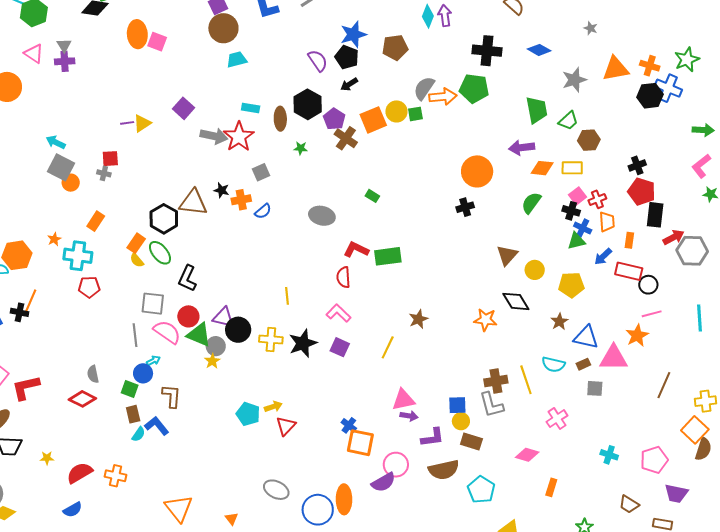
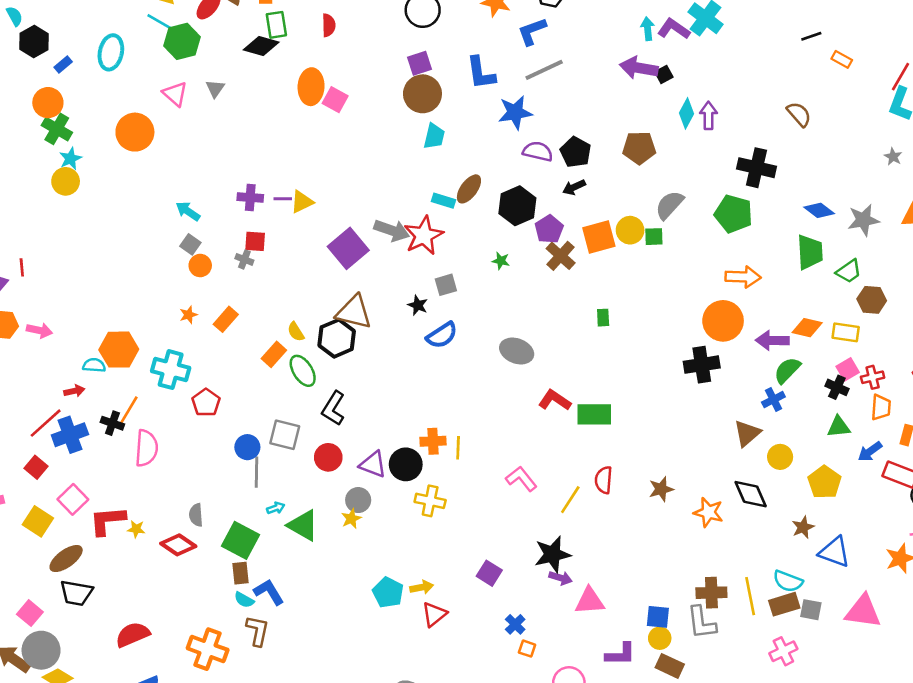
blue star: (353, 34) -> (515, 112), moved
blue diamond: (539, 50) -> (819, 210), moved
cyan trapezoid: (237, 60) -> (434, 136), turned 110
purple cross: (65, 61) -> (250, 198), moved
purple semicircle: (318, 61) -> (538, 151), turned -50
orange arrow: (443, 97) -> (743, 277), moved
purple square: (184, 108) -> (348, 248), moved, size x1.4
brown ellipse: (280, 119) -> (469, 189), moved, turned 30
purple arrow: (522, 148) -> (772, 340), moved
gray square: (61, 167) -> (190, 244), size x0.6
black star: (222, 190) -> (418, 305), moved
green rectangle: (372, 196) -> (603, 318), moved, turned 48
orange cross: (241, 200) -> (433, 441), moved
black cross: (465, 207) -> (702, 365), size x1.5
blue semicircle: (263, 211) -> (442, 335), size x1.4
black hexagon: (164, 219) -> (337, 338), moved
blue cross: (583, 228) -> (773, 400), moved, turned 30
orange star: (54, 239) -> (188, 315), moved
cyan cross: (78, 256) -> (171, 370), moved
yellow semicircle: (137, 260) -> (296, 332), moved
red semicircle: (343, 277) -> (604, 480), moved
yellow pentagon: (571, 285) -> (825, 482), turned 30
red pentagon: (89, 287) -> (206, 403), turned 30
brown star: (418, 319) -> (661, 489), moved
black circle: (238, 330) -> (406, 464), moved
pink semicircle: (167, 332) -> (146, 448), moved, turned 52
green triangle: (199, 335) -> (303, 525), moved
black star: (303, 343) -> (553, 554), moved
purple square: (340, 347) -> (489, 573), moved
yellow line: (388, 347) -> (570, 500), moved
pink triangle: (614, 358) -> (863, 611), moved
brown rectangle: (583, 364) -> (784, 604), moved, size x1.6
blue circle: (143, 373) -> (247, 447), moved
gray square: (595, 388) -> (811, 610), moved
green square: (130, 389) -> (240, 540), size x1.6
brown L-shape: (171, 396) -> (258, 631), moved
purple arrow: (409, 416) -> (561, 578), moved
cyan semicircle: (139, 434) -> (244, 600), turned 77
orange square: (360, 443) -> (527, 649), size x0.5
yellow star: (47, 458) -> (136, 529), moved
red semicircle: (80, 473) -> (133, 635), moved
orange cross: (116, 476) -> (208, 649), size x1.4

